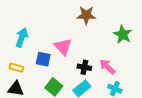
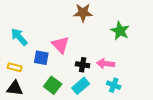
cyan arrow: (22, 38) -> (19, 37), turned -60
pink arrow: (107, 67) -> (106, 64), turned -36

